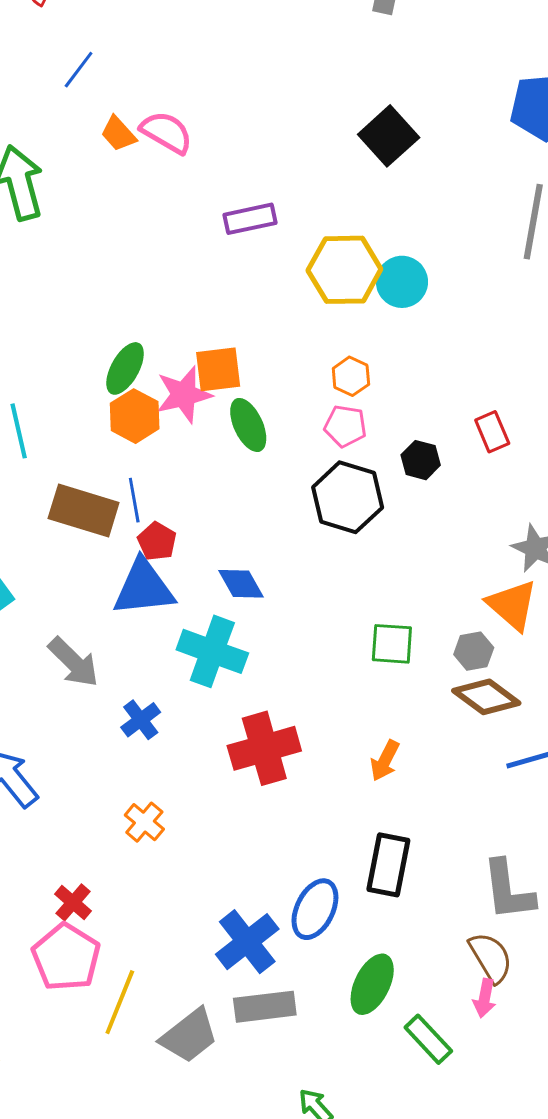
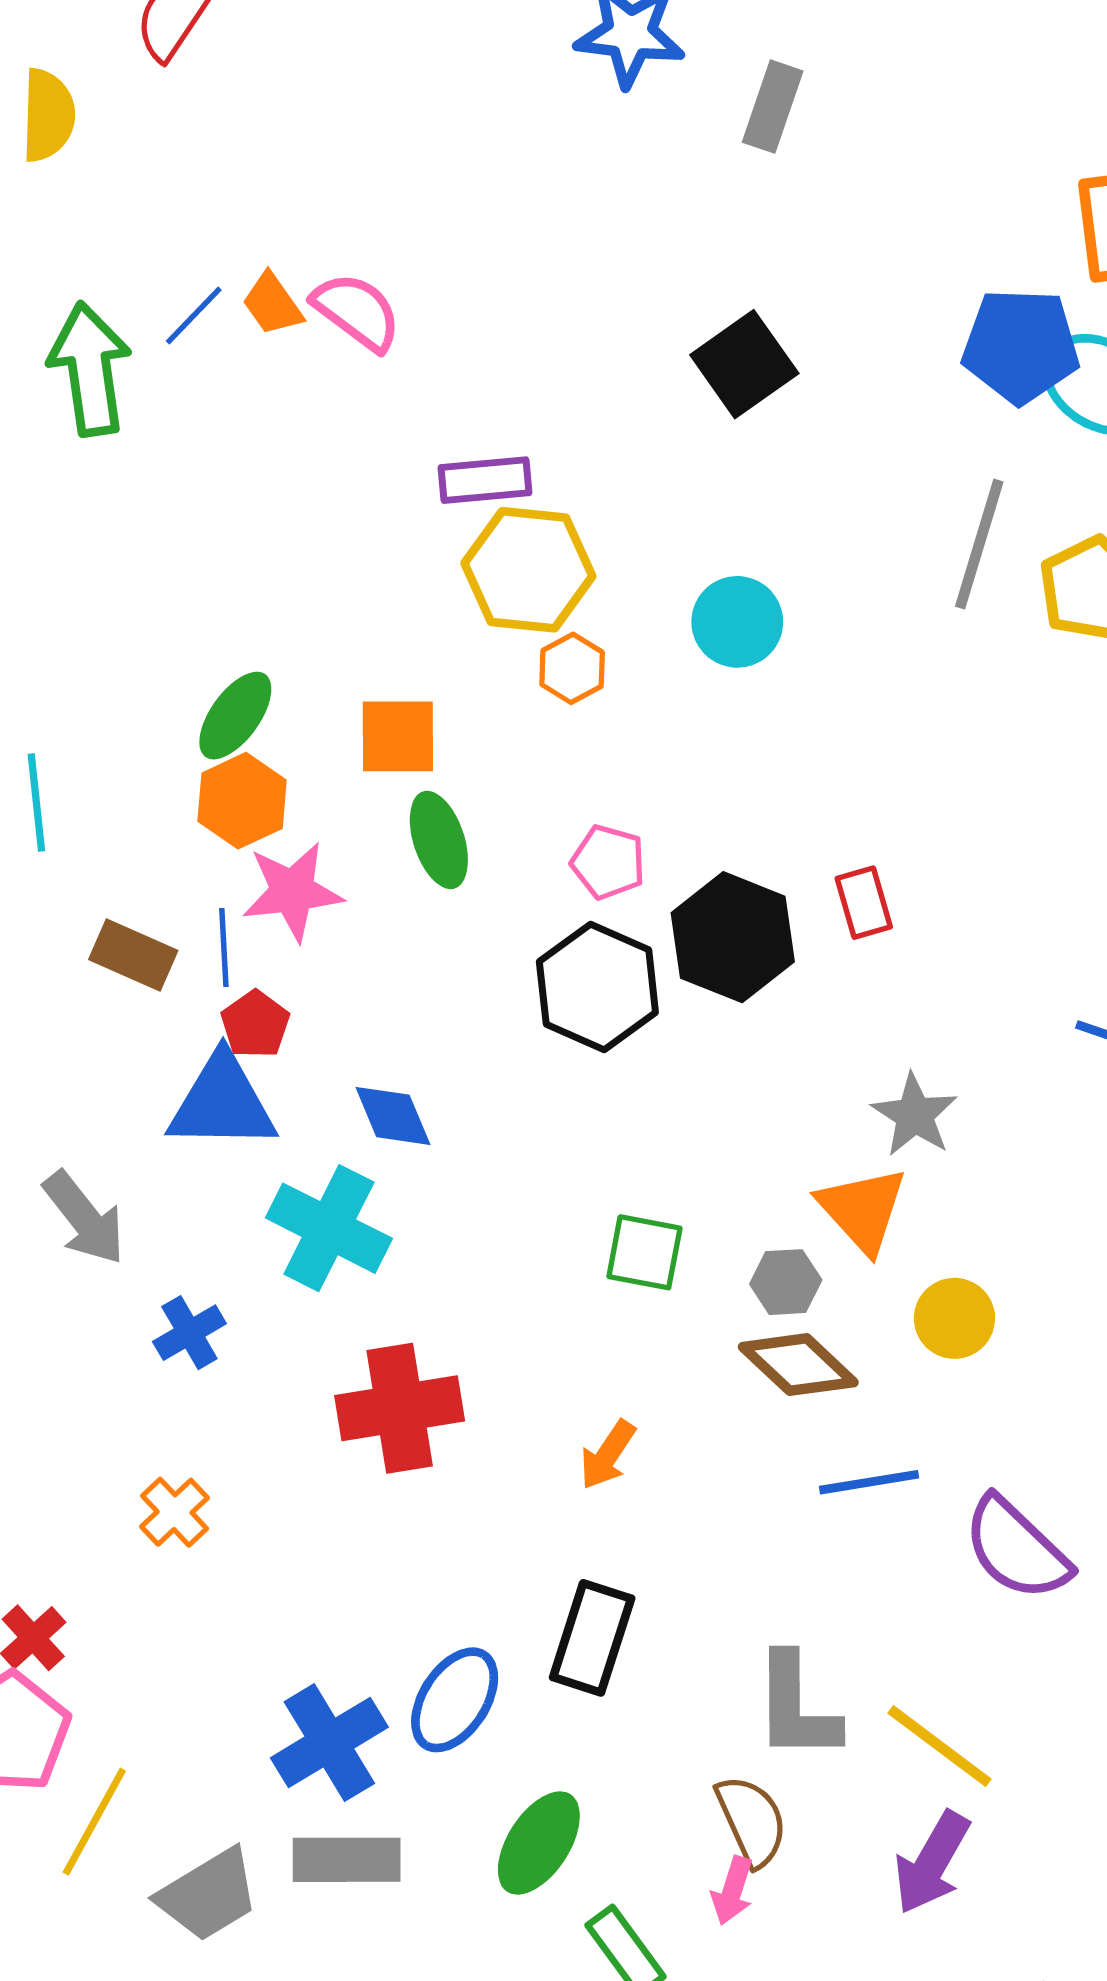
blue line: (79, 70) -> (194, 315), moved
yellow hexagon: (344, 270) -> (528, 570), moved
orange hexagon: (351, 376) -> (572, 668), moved
pink star: (184, 395) -> (292, 891), moved
black hexagon: (421, 460) -> (733, 937), size x1.8
brown rectangle: (84, 510) -> (133, 955), size x0.7

